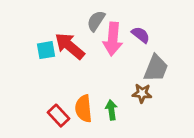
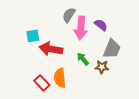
red arrow: (70, 46) -> (51, 49), moved, turned -30
green arrow: (111, 110) -> (83, 59), moved, turned -32

